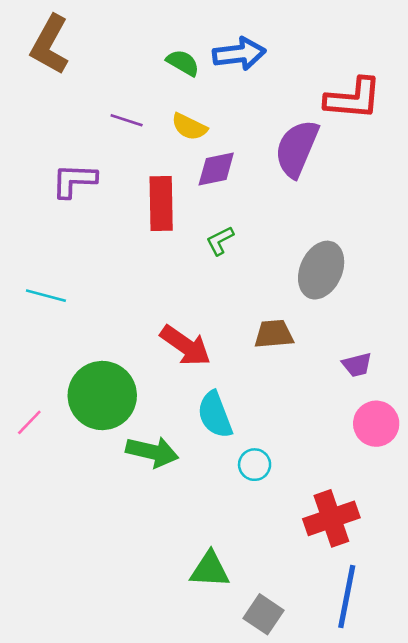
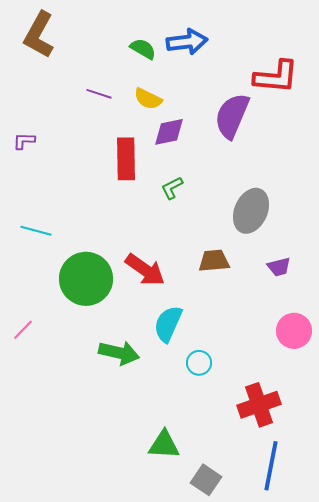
purple L-shape: (74, 180) -> (24, 141), moved, size x0.6
purple trapezoid: (357, 365) -> (279, 267), moved
green circle: (102, 395) -> (86, 279), moved
cyan semicircle: (215, 415) -> (168, 324), turned 45

